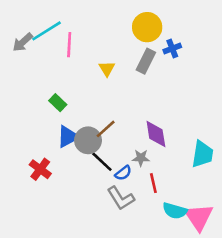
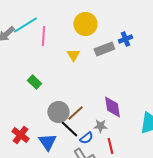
yellow circle: (147, 27) -> (85, 24), moved
gray rectangle: (146, 61) -> (104, 49), turned 42
brown line: (106, 129) -> (75, 113), moved
blue triangle: (68, 137) -> (47, 142), moved, turned -36

